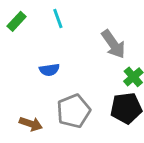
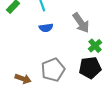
blue semicircle: (49, 70) -> (46, 28), moved

